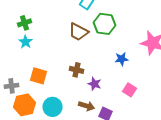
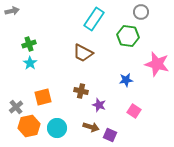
green hexagon: (104, 24) -> (128, 36), moved
orange square: (38, 76) -> (43, 97), turned -30
gray cross: (12, 86) -> (16, 107), turned -32

